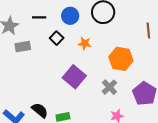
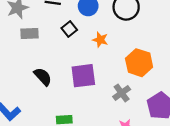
purple square: (74, 77) -> (83, 76), turned 35
black semicircle: (40, 110) -> (43, 77), moved

